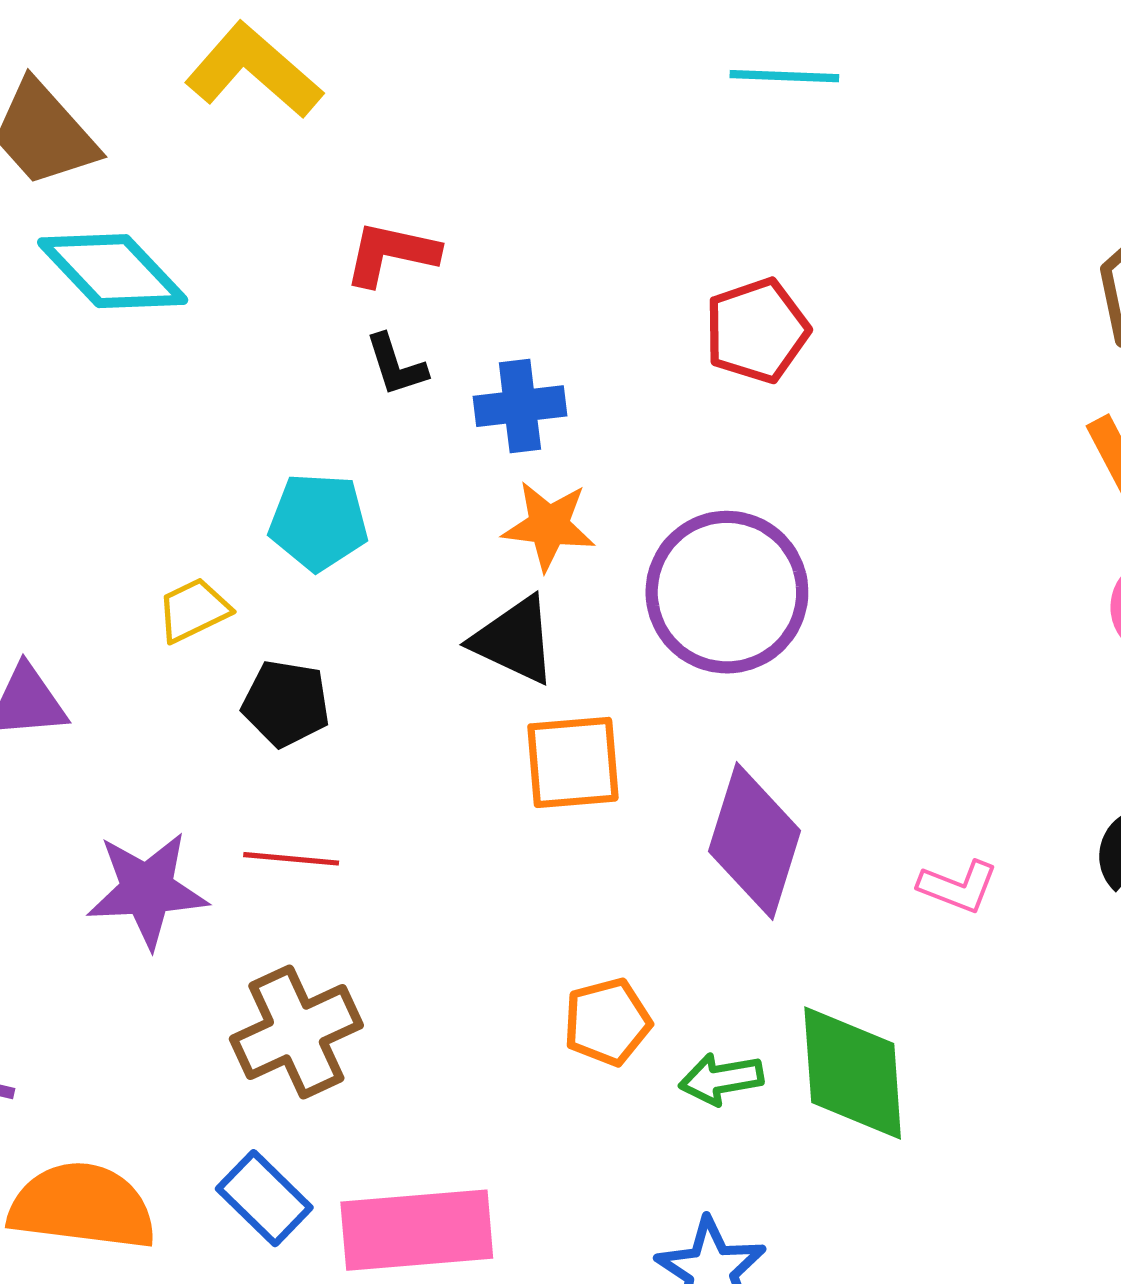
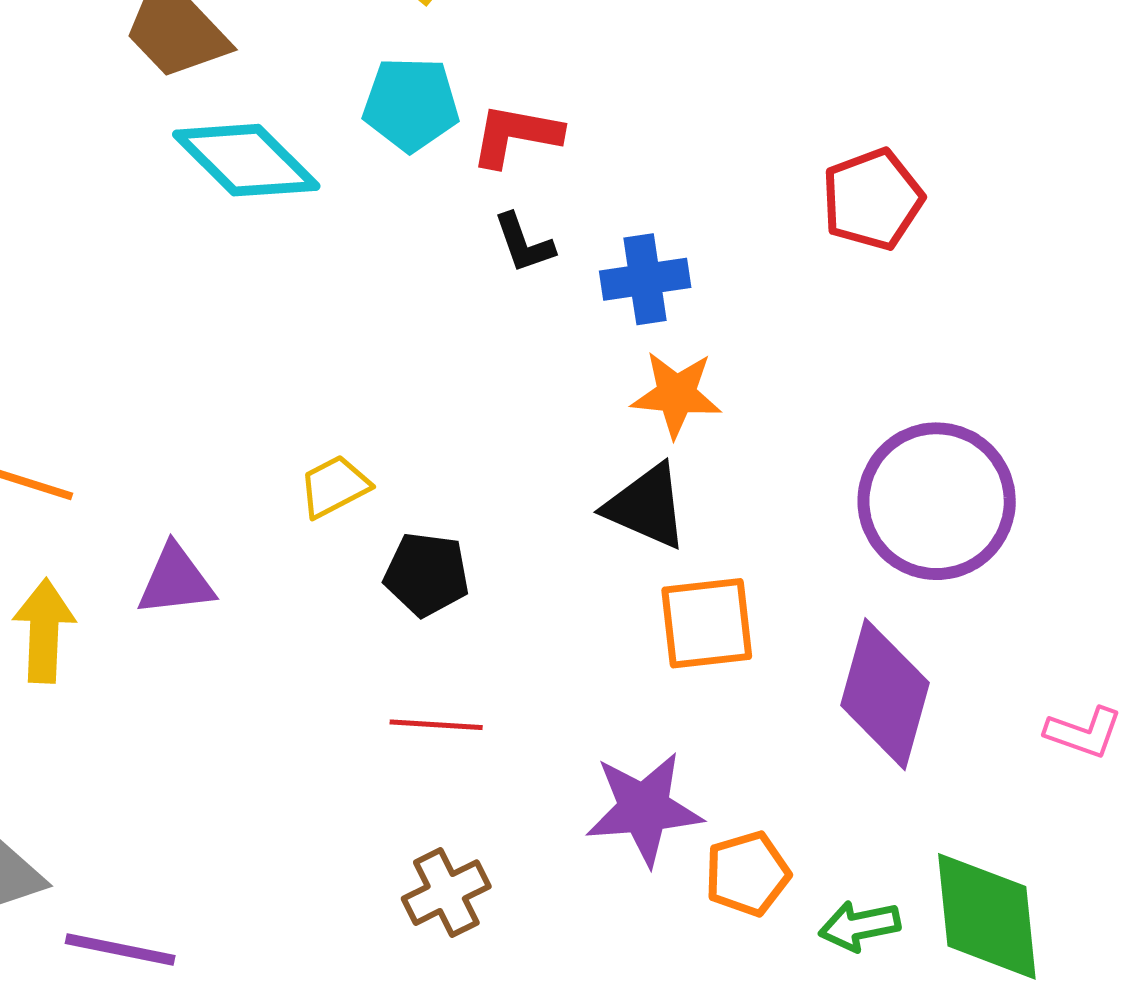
cyan pentagon: (318, 522) -> (411, 104), moved
purple circle: (727, 592) -> (937, 501), moved
purple star: (147, 890) -> (644, 809), moved
brown cross: (296, 1032) -> (446, 893), size x0.7

